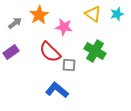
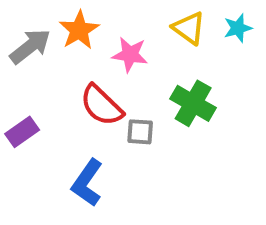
gray arrow: (15, 23) -> (30, 46), size x1.5
purple rectangle: (11, 52) -> (22, 132), moved
blue L-shape: (57, 90) -> (87, 183), moved, turned -95

